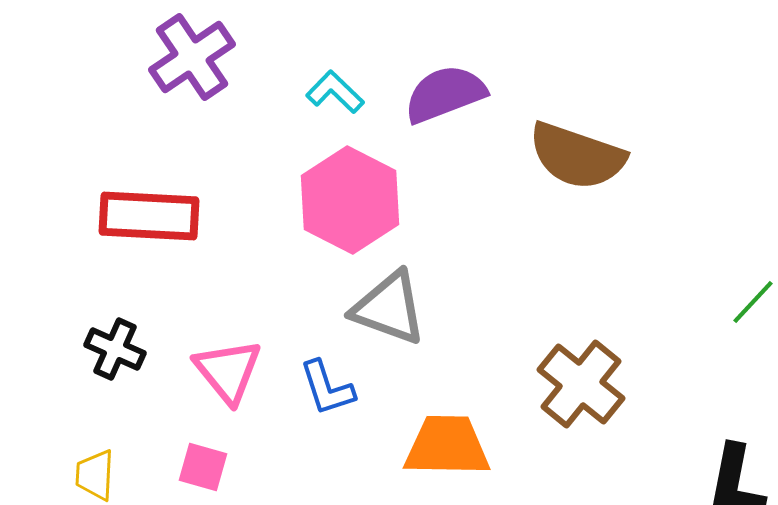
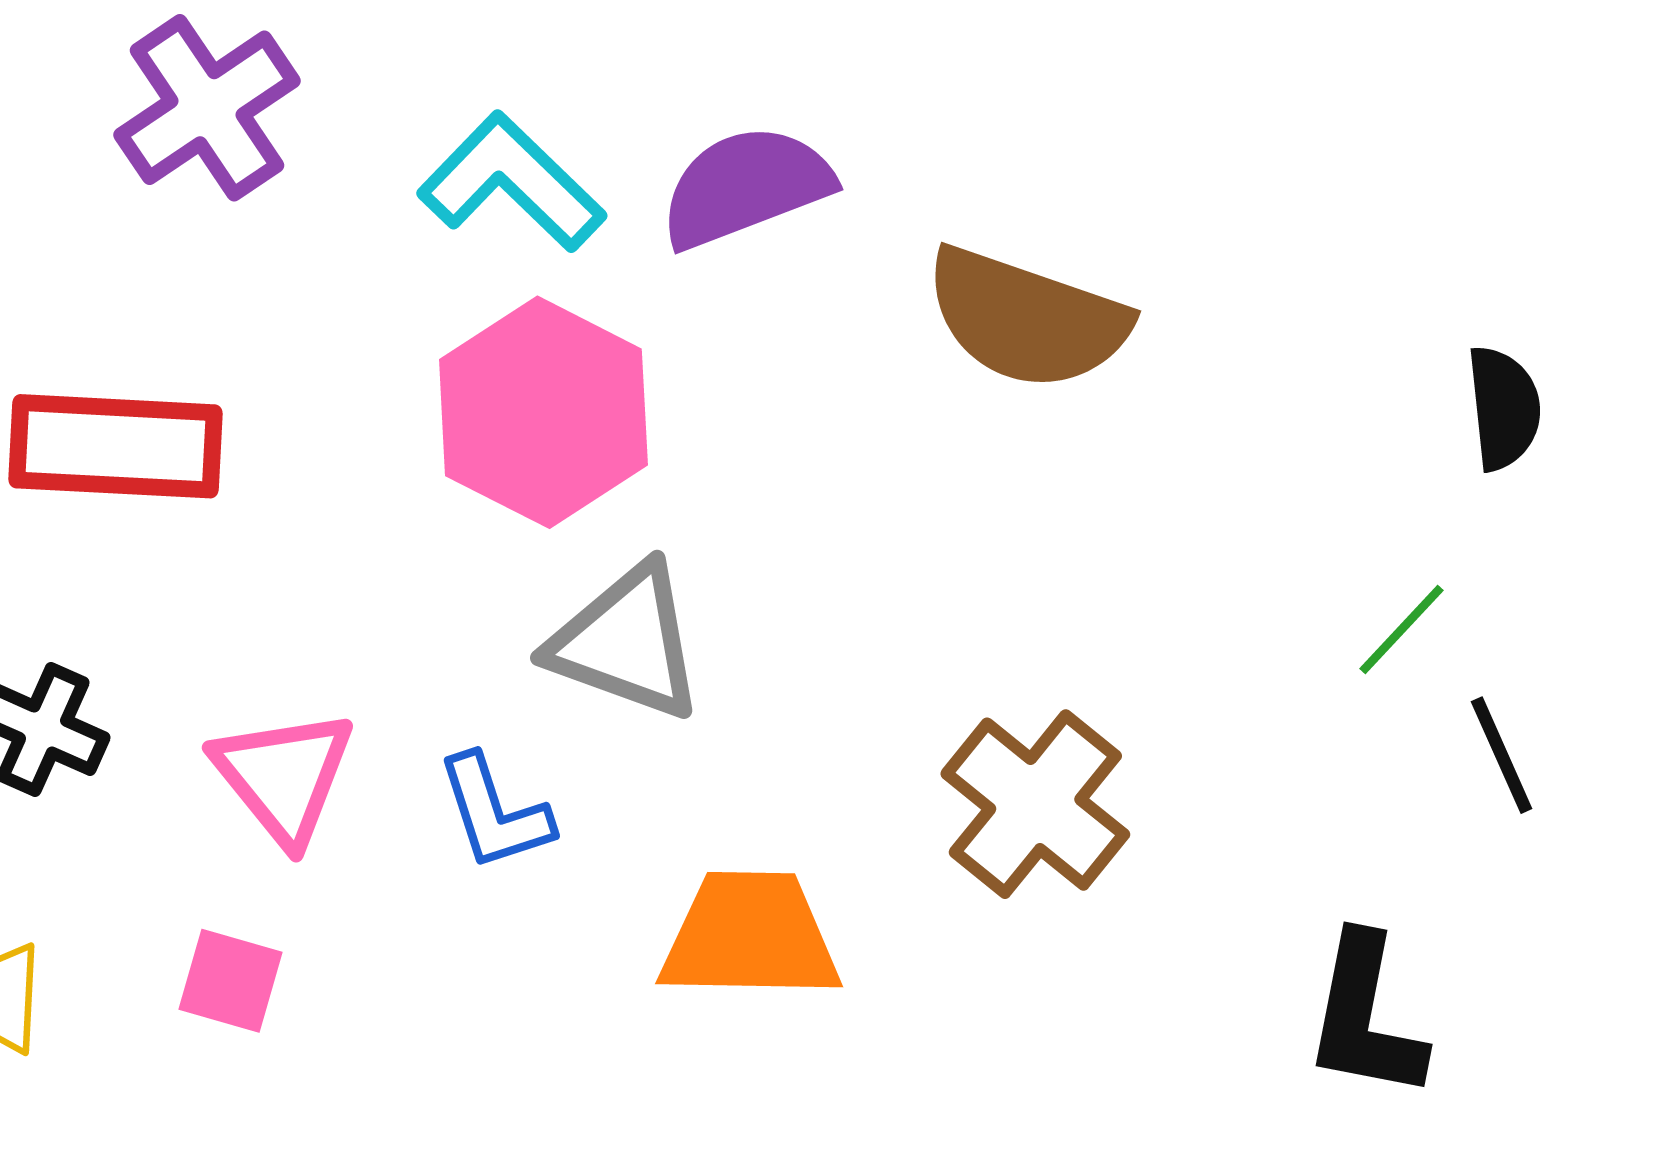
cyan L-shape: (335, 92) -> (512, 182), size x1.5

